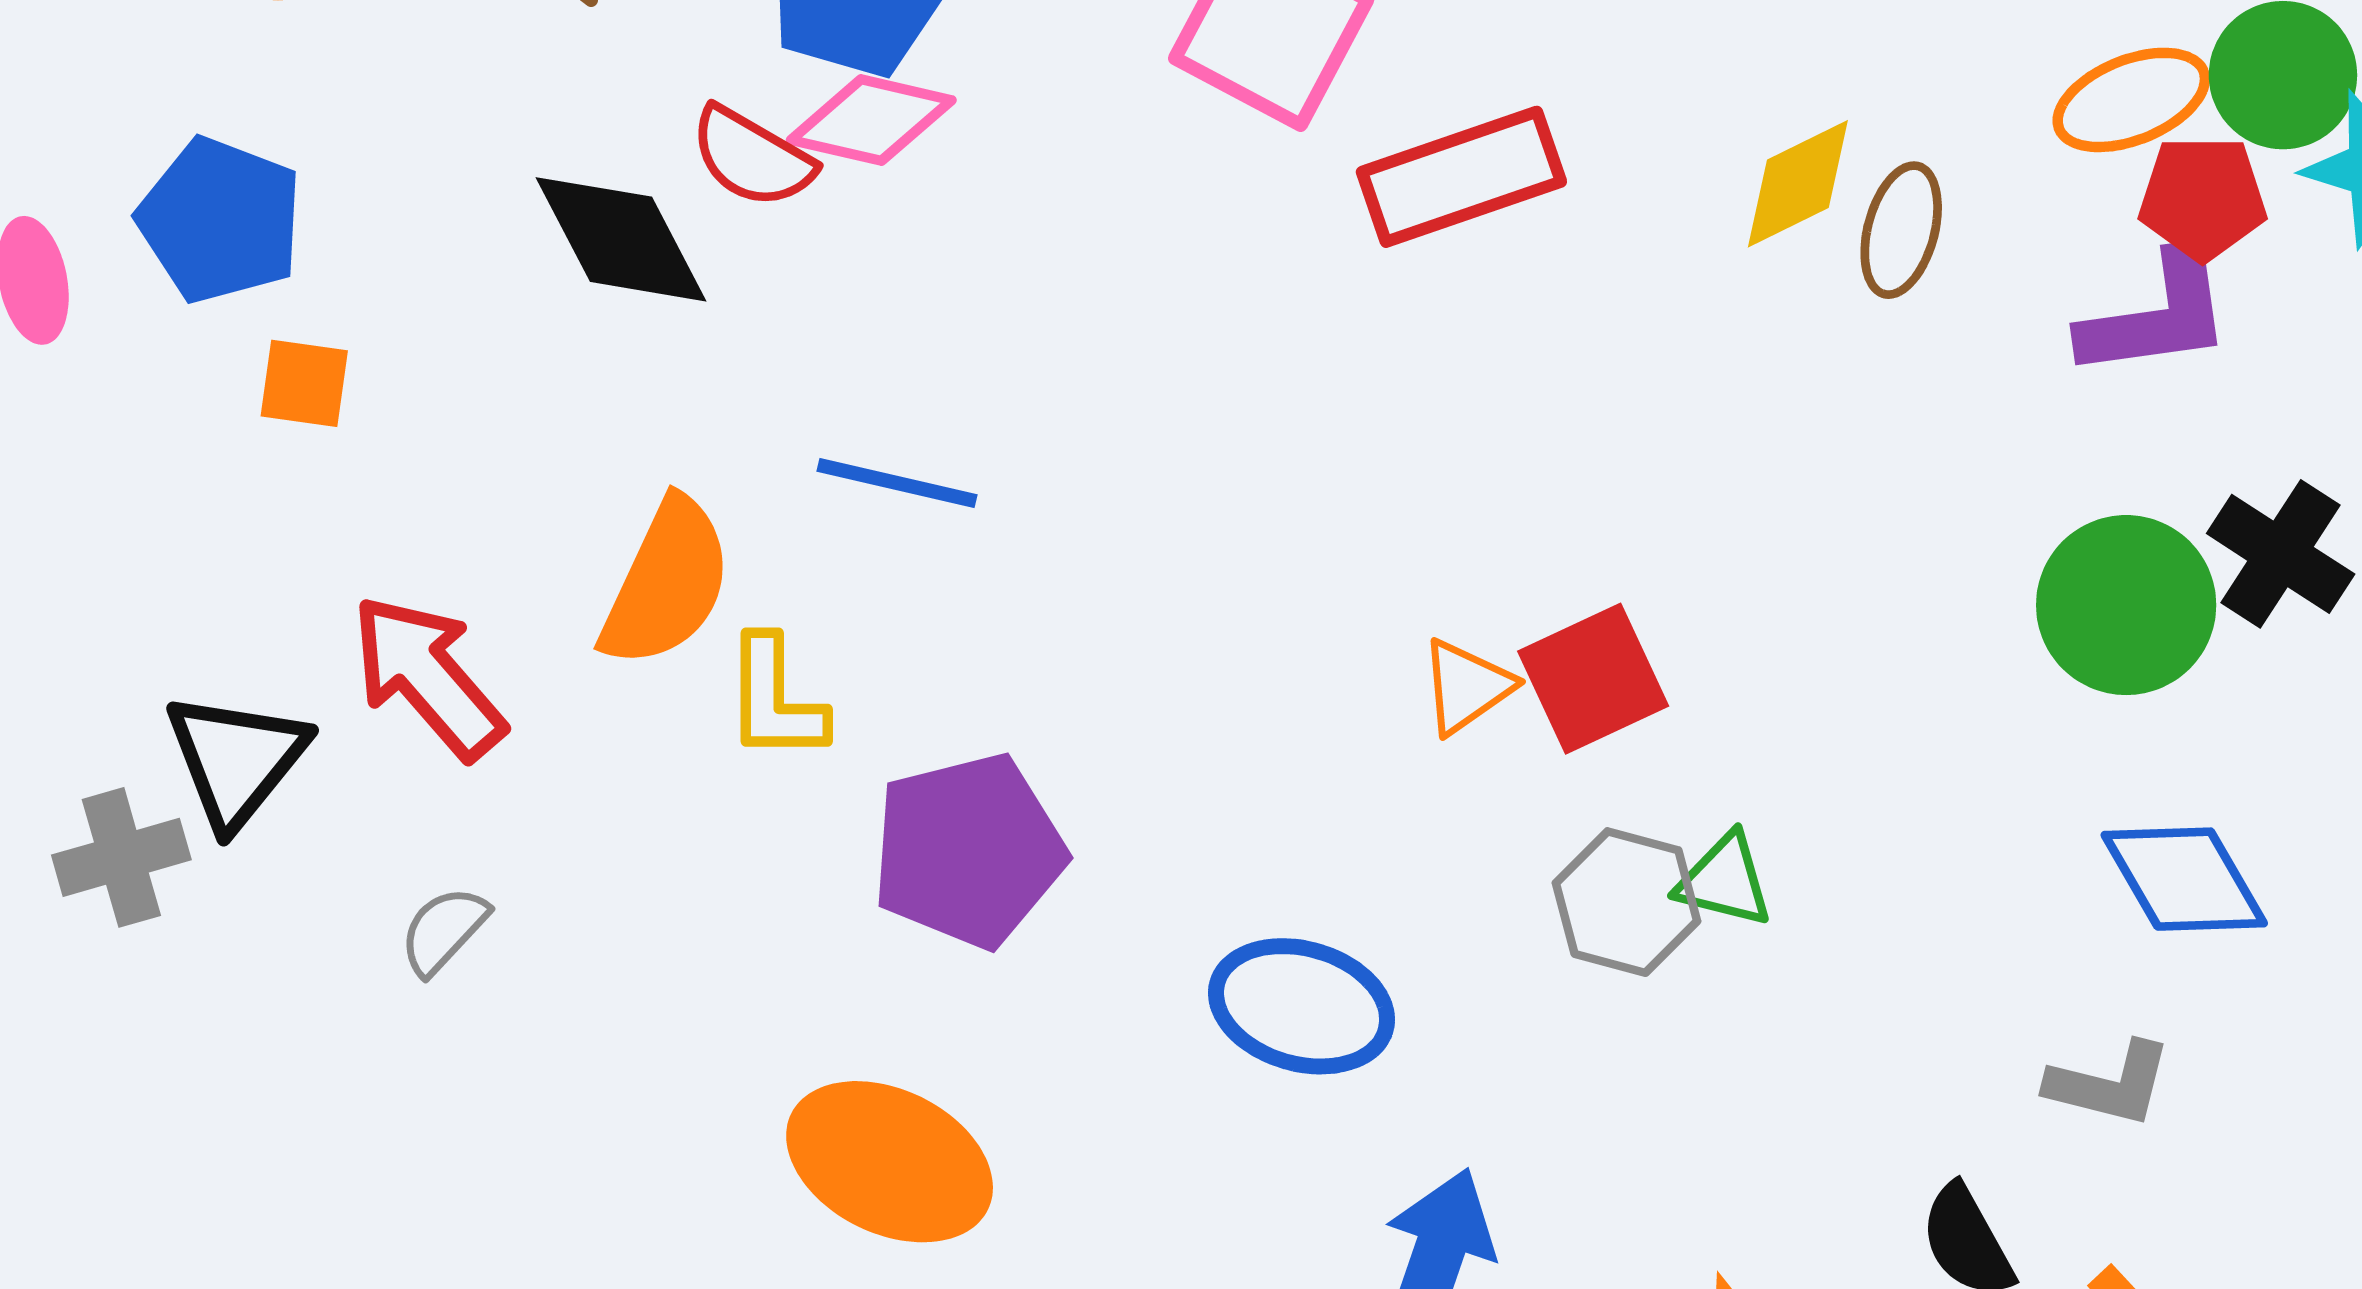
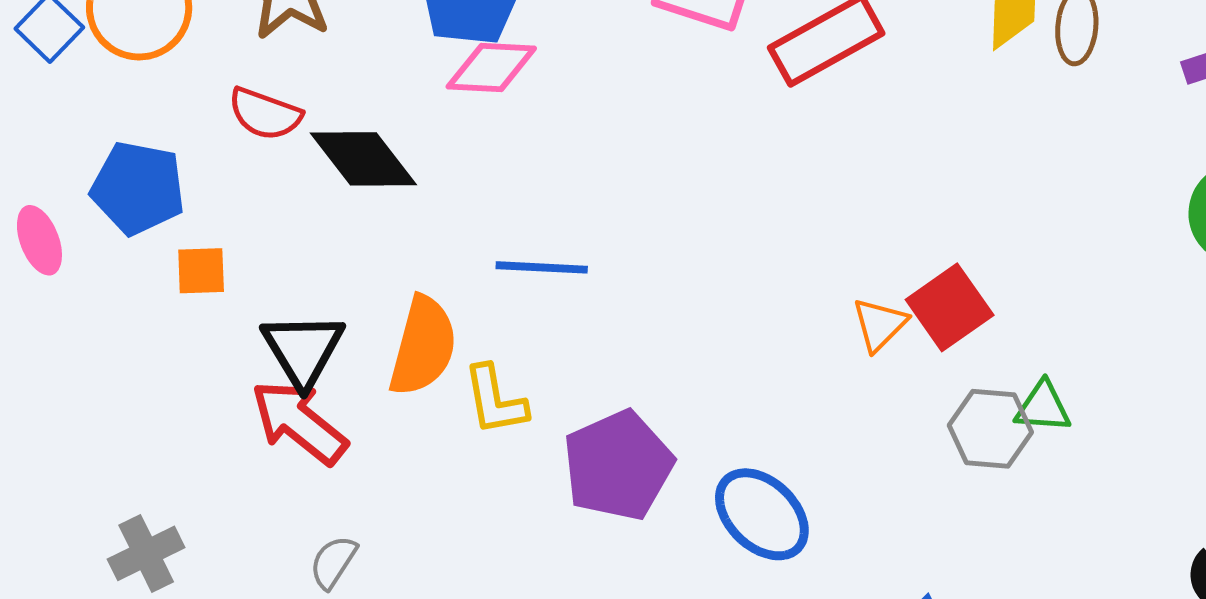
red semicircle: (752, 157) -> (265, 114), moved
black triangle: (236, 759) -> (303, 350), moved
blue ellipse: (1302, 1006) -> (762, 514), moved, turned 38

